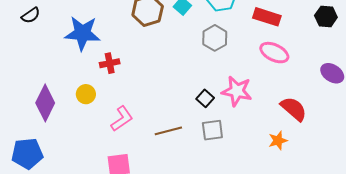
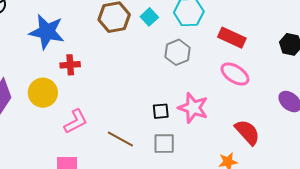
yellow circle: (86, 94) -> (43, 93), size x1.5
black square: (205, 98) -> (161, 111), turned 36
brown line: (168, 131) -> (120, 139), turned 36

